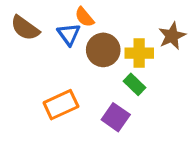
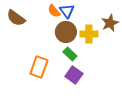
blue triangle: (69, 34) -> (67, 11), moved
green rectangle: (134, 84) -> (70, 54), moved
orange rectangle: (61, 105) -> (39, 67), turned -45

